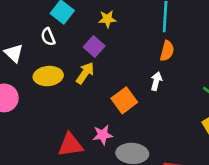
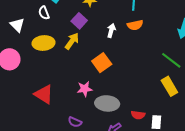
orange semicircle: (167, 51) -> (135, 25), turned 63
white arrow: (156, 81) -> (111, 30), moved
red triangle: (70, 145) -> (44, 94), moved, turned 40

